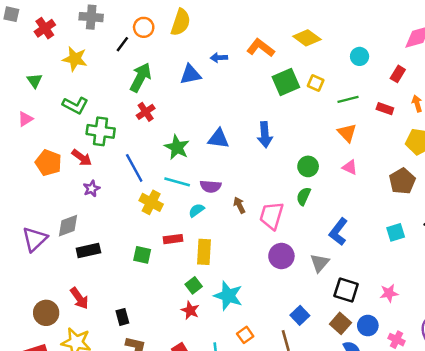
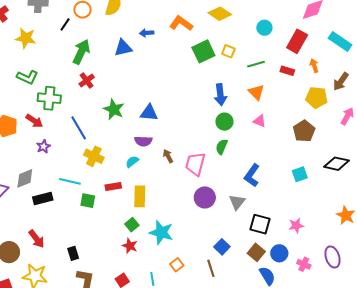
red rectangle: (398, 74) -> (297, 41), size x1.6
blue arrow: (265, 135) -> (220, 95), moved
blue triangle: (218, 139) -> (149, 113), moved
cyan line: (177, 182) -> (70, 181), moved

